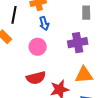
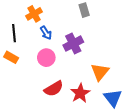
purple cross: (78, 43) -> (73, 44), moved
orange triangle: (84, 75) -> (100, 72), turned -30

